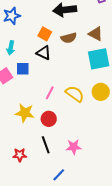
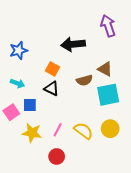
brown semicircle: (69, 38) -> (84, 80), moved
cyan arrow: (11, 48) -> (18, 83), turned -80
yellow star: (25, 113) -> (32, 133), moved

